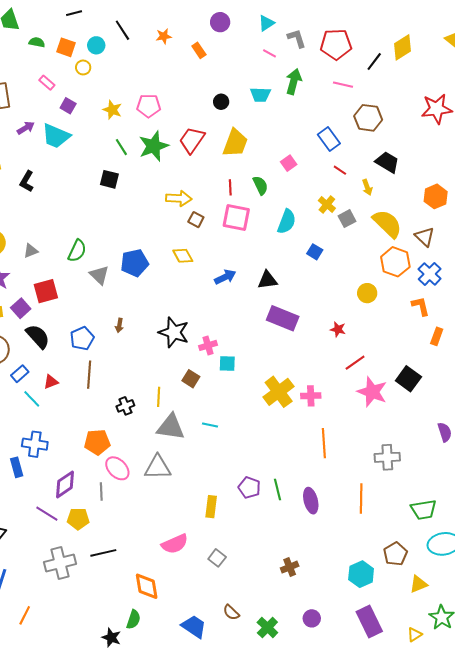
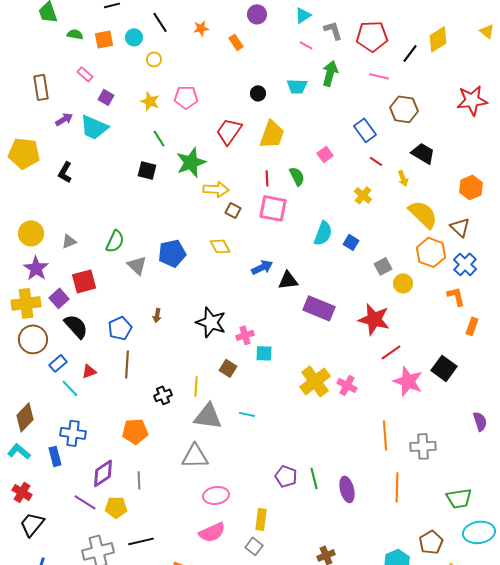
orange square: (66, 47) -> (104, 39), turned -30
yellow circle: (83, 67) -> (154, 59), moved
green star: (154, 146) -> (191, 162), moved
gray square: (347, 219) -> (383, 266), moved
cyan semicircle: (287, 222) -> (323, 233), moved
black triangle: (267, 280) -> (288, 280), moved
red star: (338, 329) -> (374, 319), size x2.0
pink cross: (311, 396) -> (347, 385), turned 30
orange line: (324, 443) -> (385, 435), moved
pink ellipse: (117, 468) -> (216, 495), moved, turned -55
yellow rectangle: (211, 507) -> (261, 519), moved

